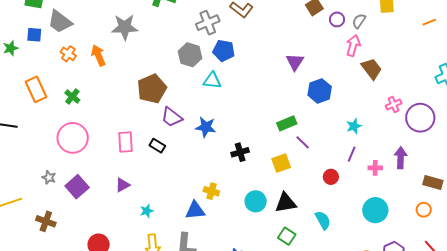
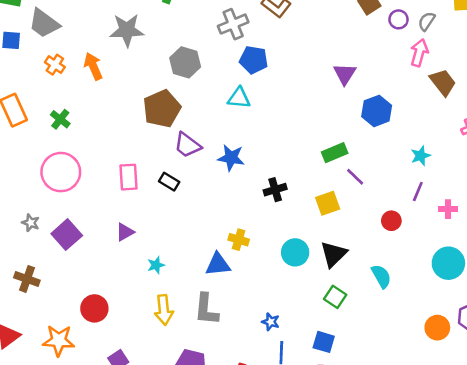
gray hexagon: (190, 55) -> (185, 62), moved
black triangle: (286, 203) -> (334, 254), turned -35

